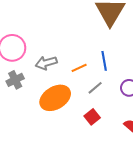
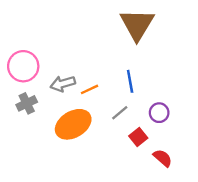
orange line: (79, 68) -> (89, 89), moved
red square: (92, 117) -> (138, 137), moved

